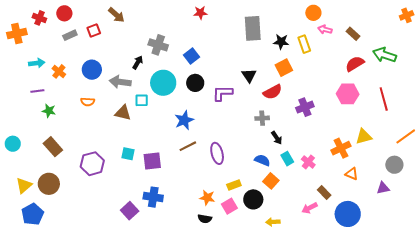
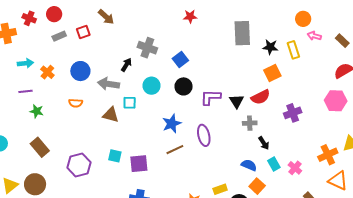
black triangle: (249, 76) -> (237, 101), moved
cyan circle: (163, 83) -> (151, 86), size x0.7
purple ellipse: (217, 153) -> (204, 135), moved
orange triangle: (352, 174) -> (338, 181), size x1.5

